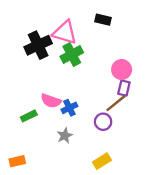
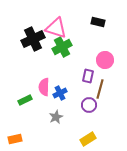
black rectangle: (103, 20) -> (98, 22), moved
purple rectangle: (124, 88) -> (88, 76), moved
pink semicircle: (51, 101) -> (44, 87), turned 72
brown line: (116, 103) -> (100, 89), turned -36

